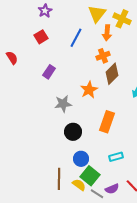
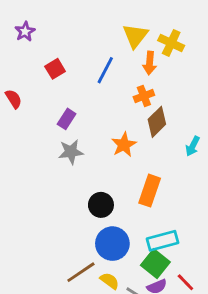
purple star: (45, 11) -> (25, 32), moved
gray star: (63, 104) -> (71, 152), moved
cyan rectangle: (116, 157) -> (163, 241), size x1.5
blue circle: (81, 159) -> (112, 244), size x1.5
green square: (90, 176) -> (155, 264), moved
brown line: (59, 179) -> (81, 272), turned 55

